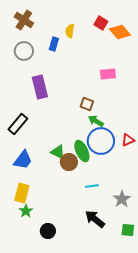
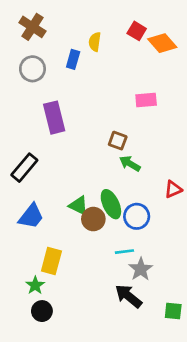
blue circle: (101, 141) -> (137, 216), moved, size x0.7
yellow rectangle: (22, 193) -> (51, 261), moved
gray star: (122, 199) -> (141, 269), moved
black circle: (48, 231) -> (42, 311), moved

